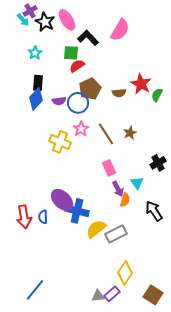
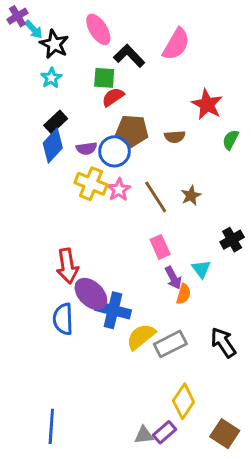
purple cross: (30, 11) -> (17, 16), moved
black star: (45, 22) -> (54, 44), moved
black rectangle: (38, 83) -> (56, 122), turned 42
red star: (141, 84) -> (207, 104), moved
brown pentagon: (90, 89) -> (132, 131), turned 30
yellow cross: (60, 142) -> (91, 184), moved
black arrow: (154, 211) -> (223, 342), moved
red arrow: (24, 217) -> (67, 266), moved
blue semicircle: (43, 217) -> (63, 319), size x1.5
blue line: (35, 290) -> (51, 426), turned -35

